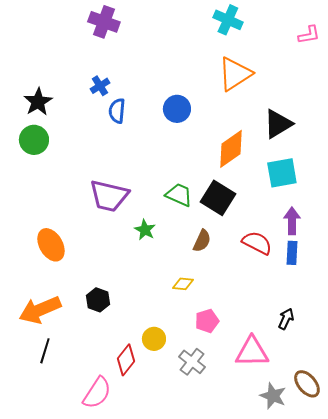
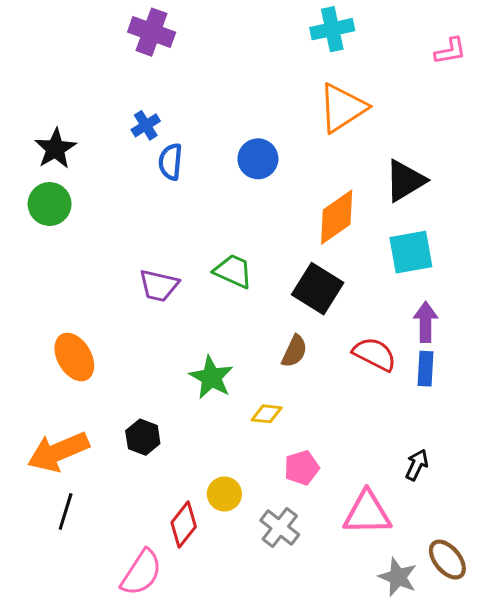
cyan cross: (228, 20) -> (332, 29), turned -36
green trapezoid: (179, 195) -> (233, 271), moved
purple trapezoid: (109, 196) -> (159, 286), size x0.7
green star: (145, 230) -> (211, 377), moved, size x1.4

